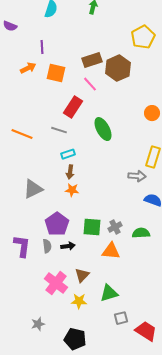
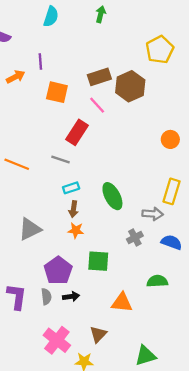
orange arrow: (28, 68) -> (16, 77), moved
green ellipse: (103, 129) -> (112, 196), moved
green square: (92, 227) -> (98, 261), moved
gray cross: (115, 227) -> (135, 237), moved
brown triangle: (82, 275) -> (98, 334), moved
green triangle: (109, 293) -> (146, 356), moved

